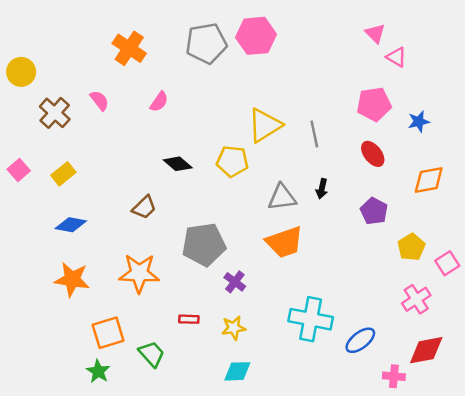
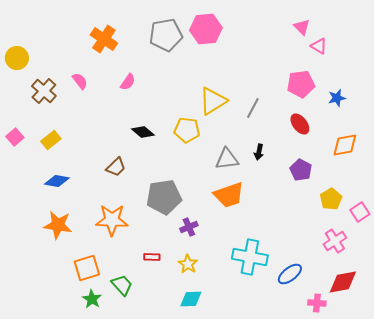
gray line: (314, 134) -> (253, 108), turned 40
purple cross: (235, 282) -> (189, 227), turned 30
yellow star: (234, 328) -> (188, 264), turned -30
green star: (98, 371) -> (92, 299), moved

